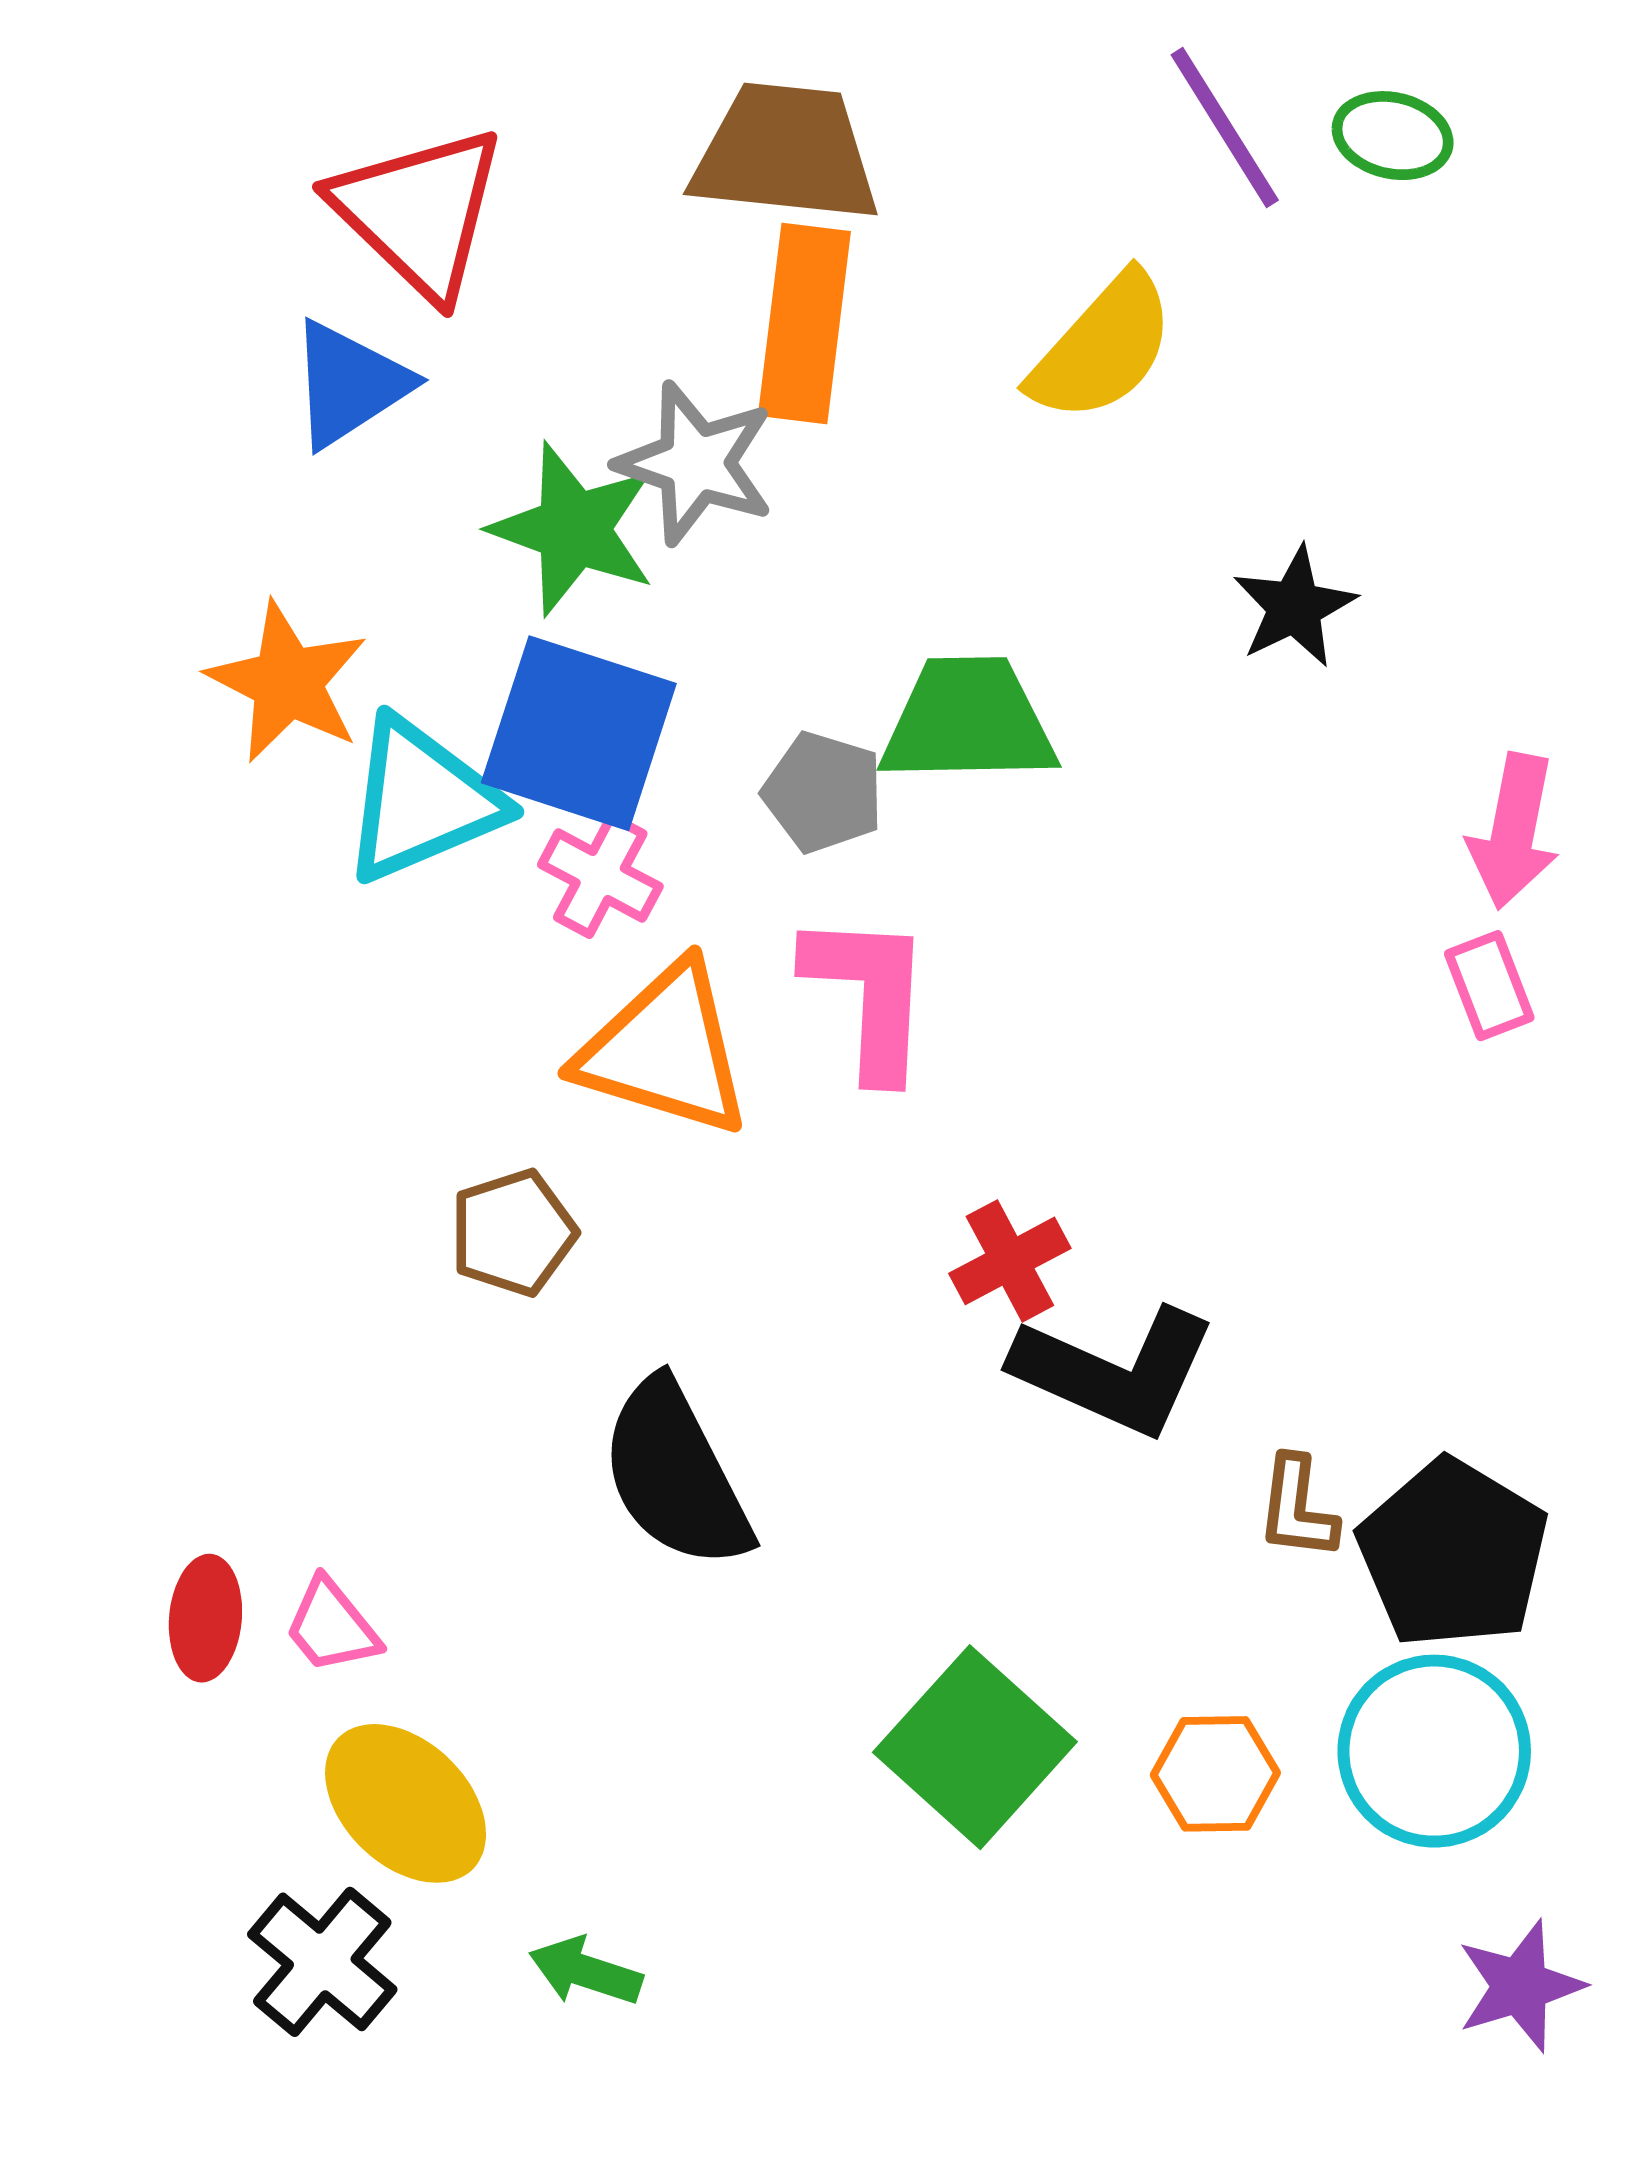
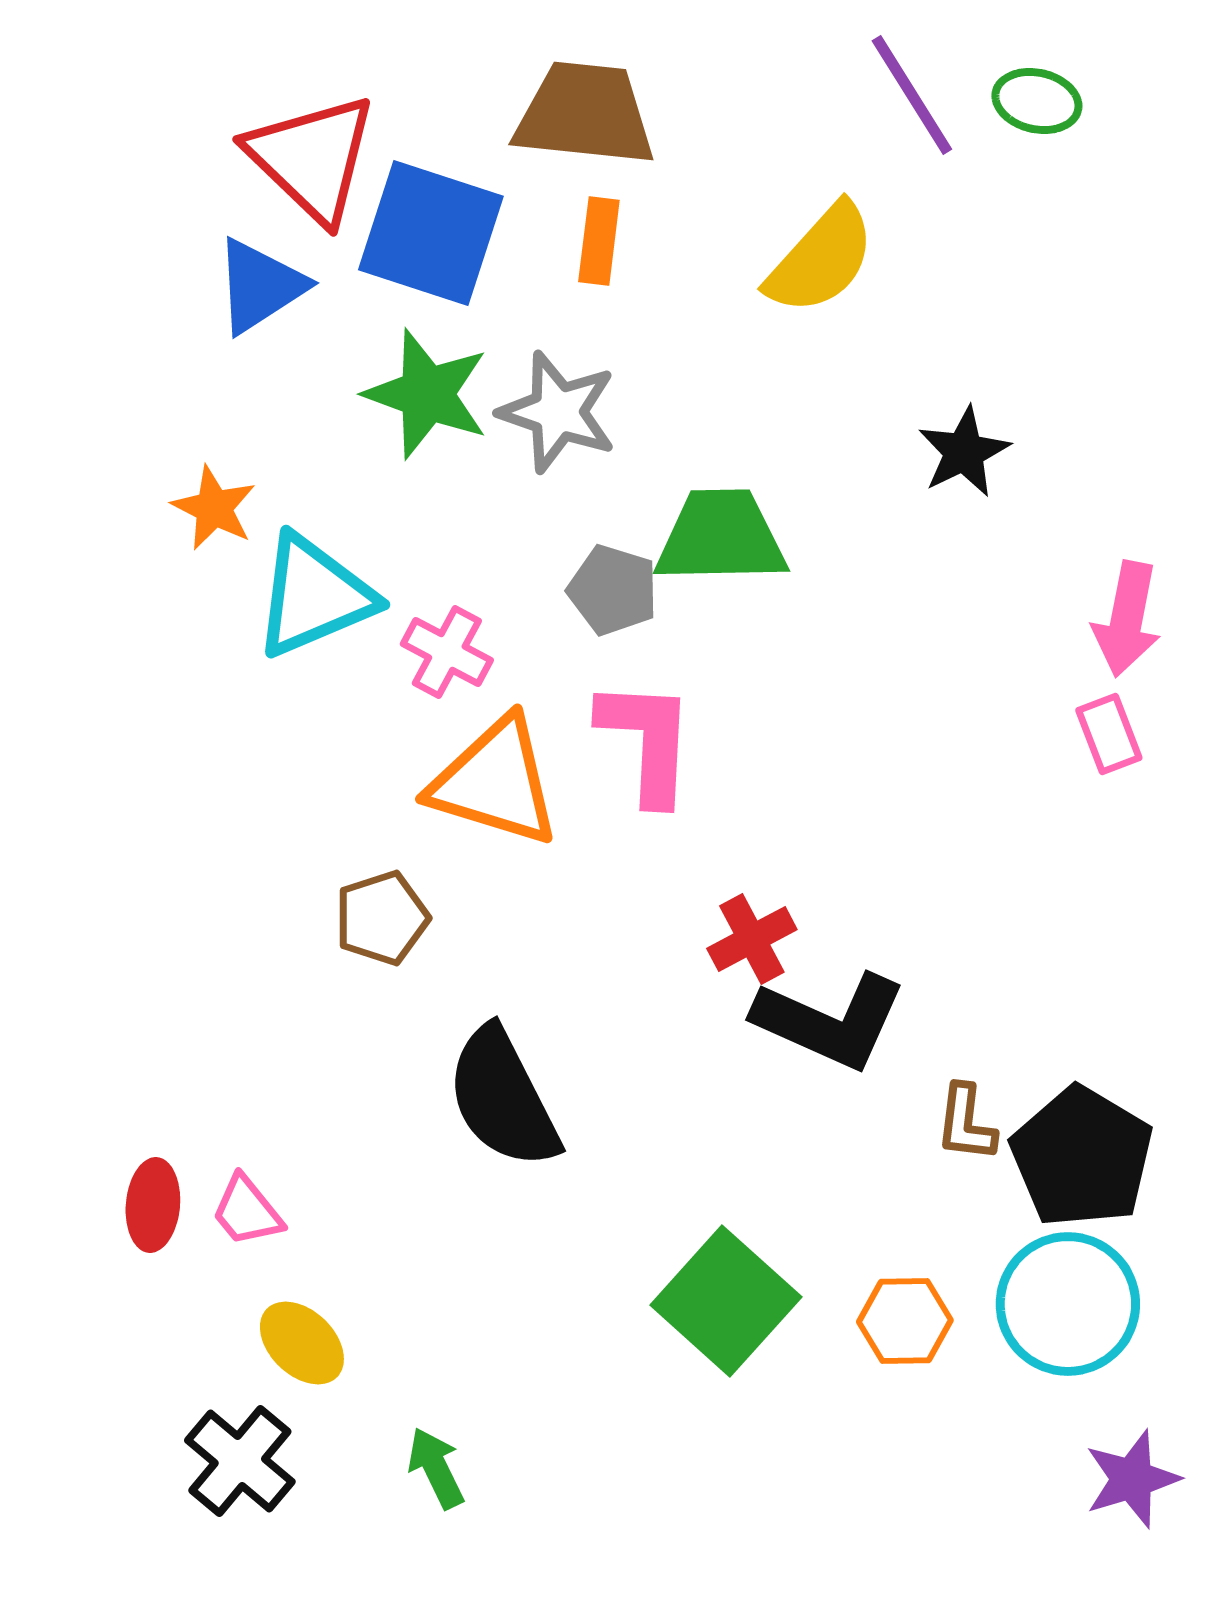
orange rectangle: (804, 324) -> (599, 241), size x0.6
gray star: (696, 463) -> (558, 412), moved
orange star: (287, 682) -> (214, 508), size x0.7
blue square: (579, 733) -> (431, 233), moved
yellow ellipse: (406, 1803) -> (302, 1343), size x0.7
green arrow: (586, 1971) -> (436, 1468), turned 46

